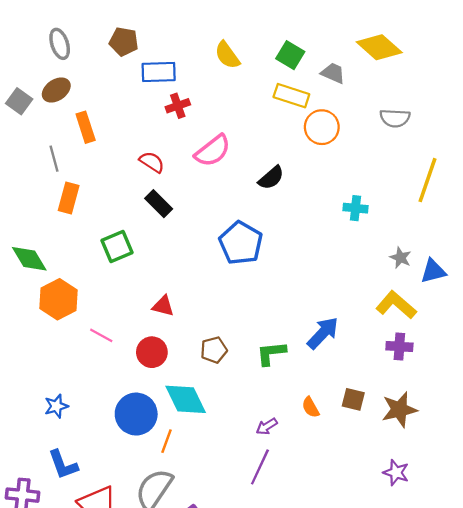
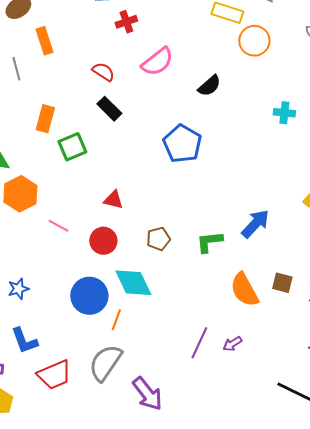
orange rectangle: (69, 198) -> (45, 119), moved
orange semicircle: (311, 407) -> (244, 290), size x1.8
purple arrow: (267, 426) -> (232, 344), moved

